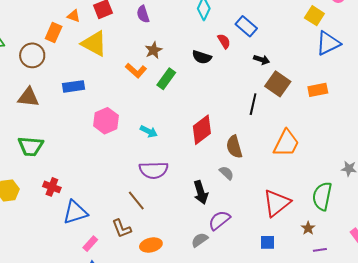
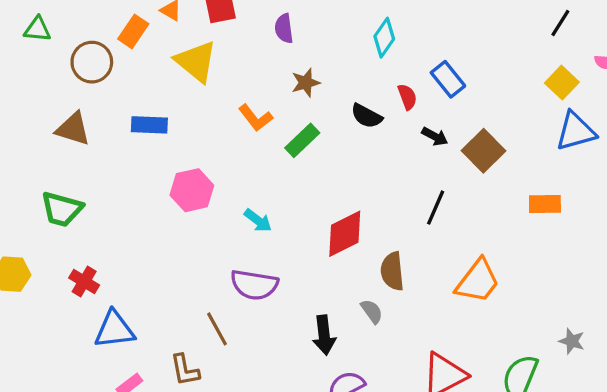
brown star: (154, 50) -> (306, 83), moved
black arrow: (262, 60) -> (435, 136), moved
brown square: (278, 84) -> (484, 151), moved

